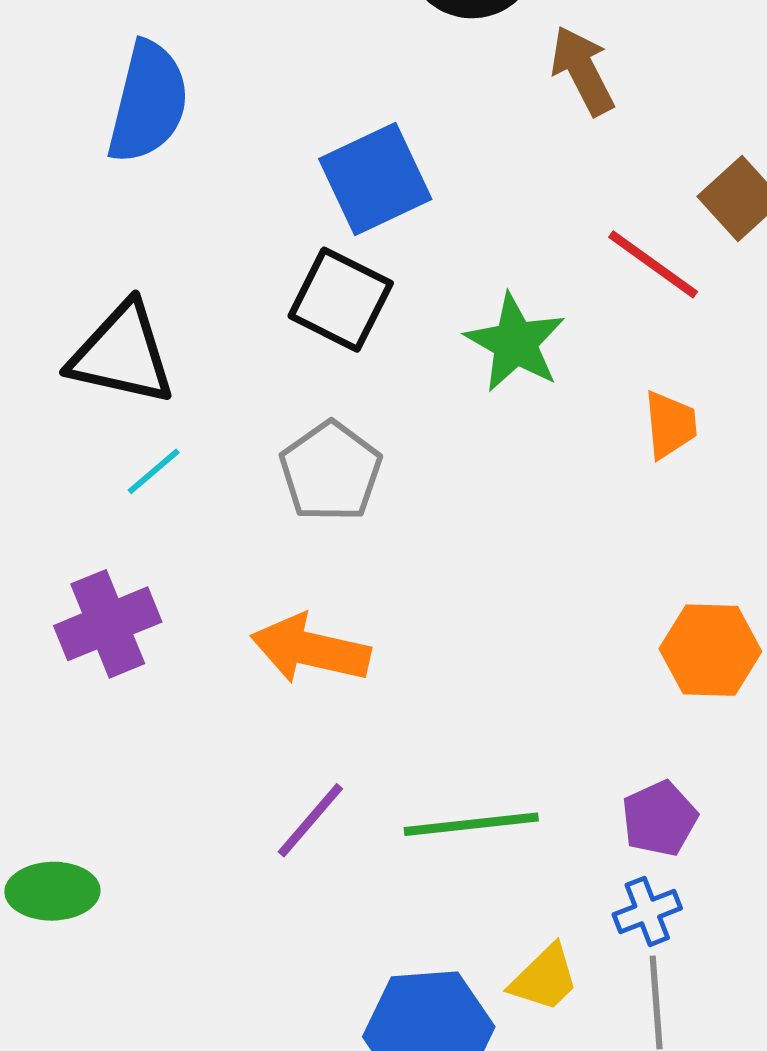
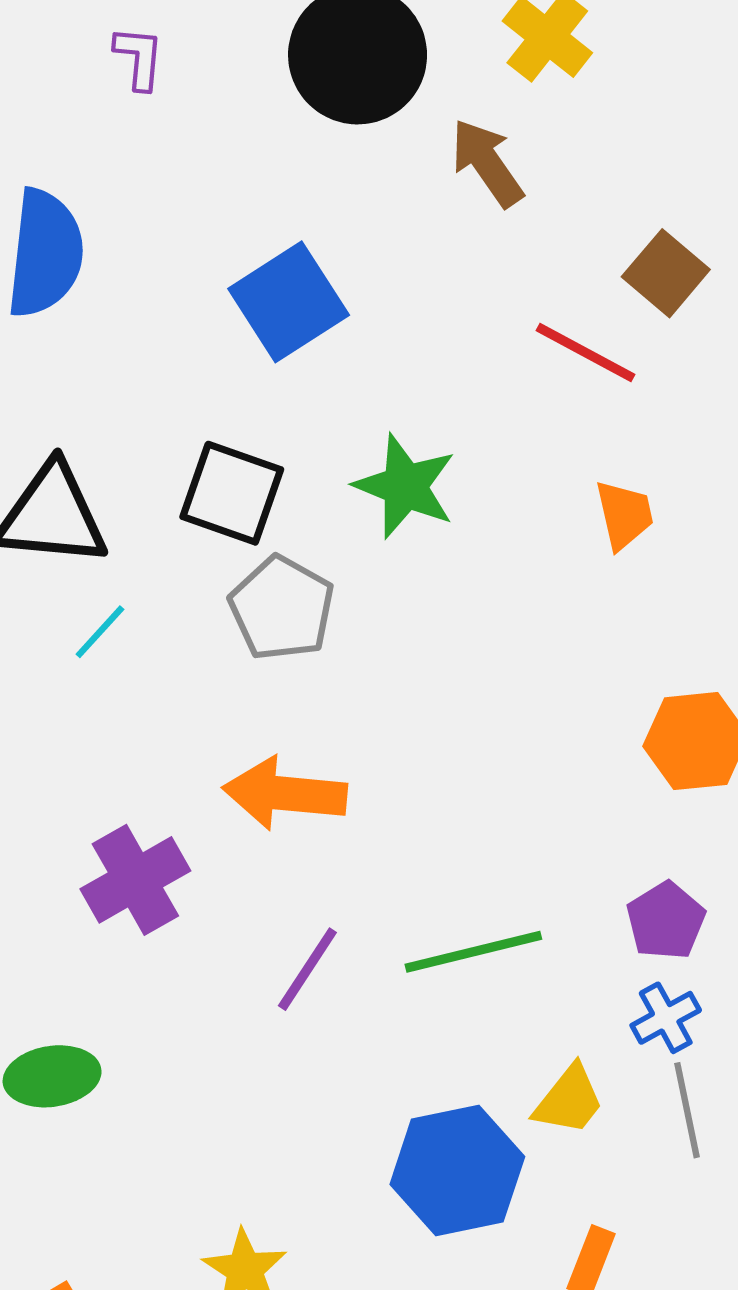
black square: (341, 300) -> (232, 493), moved
green star: (515, 343) -> (405, 486), moved
purple cross: (108, 624) -> (135, 880), moved

